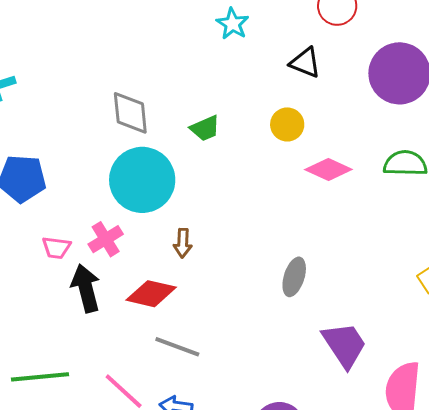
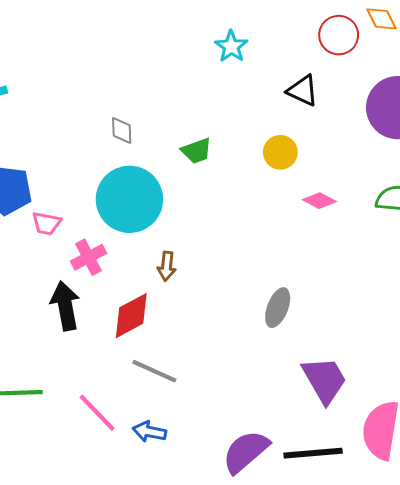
gray diamond: (130, 113) -> (122, 130), size x0.6
pink diamond: (328, 169) -> (319, 201), size x0.7
pink trapezoid: (56, 248) -> (46, 223), moved
red diamond: (151, 294) -> (131, 316), turned -45

